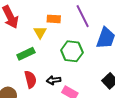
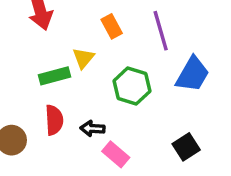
orange rectangle: (54, 19) -> (112, 26), turned 48
yellow triangle: (40, 32) -> (83, 58), moved

